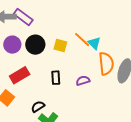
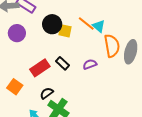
black circle: (35, 45) -> (52, 24), moved
red rectangle: (20, 75) -> (40, 68), moved
black rectangle: (56, 78) -> (62, 63), turned -40

